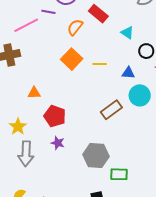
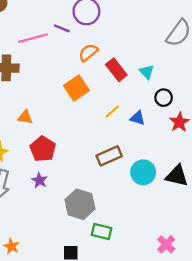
red rectangle: (98, 14) -> (116, 70), moved
yellow line: (100, 64) -> (112, 112), moved, turned -56
cyan circle: (140, 95) -> (143, 172), moved

